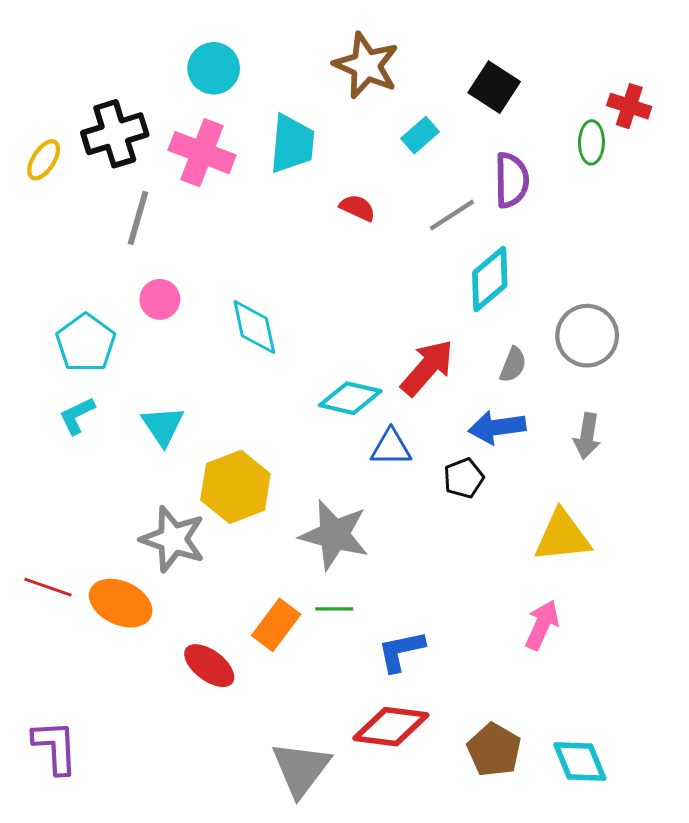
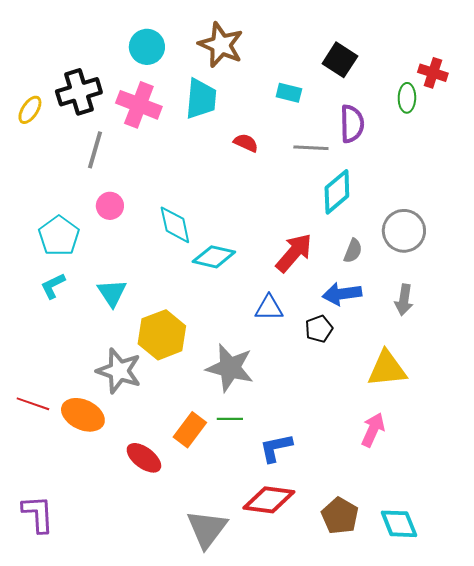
brown star: (366, 65) -> (221, 45), moved
cyan rectangle: (420, 135) -> (289, 93), turned 55
gray line: (452, 215) -> (311, 148), turned 36
cyan diamond: (350, 398) -> (214, 257), moved

